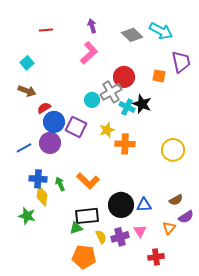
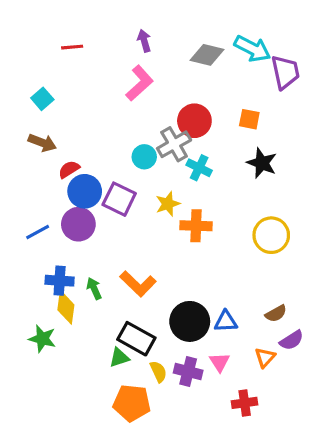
gray diamond: (132, 35) -> (207, 55), turned -30
purple trapezoid: (181, 62) -> (285, 72), moved
black star: (142, 104) -> (262, 163), moved
black rectangle: (87, 216) -> (136, 339), turned 35
purple cross: (120, 237) -> (188, 372), turned 30

